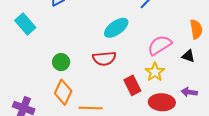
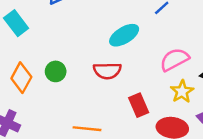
yellow star: (155, 72) -> (182, 92), moved
orange diamond: (63, 92) -> (21, 78), moved

